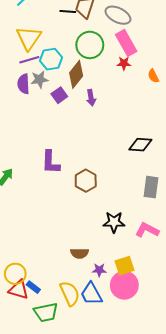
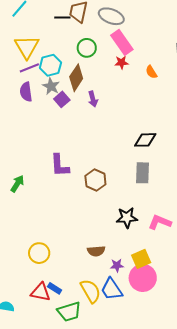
green circle: (90, 45) -> (87, 48), size x0.7
gray star: (39, 79) -> (51, 86), moved, turned -30
gray rectangle: (151, 187) -> (143, 173), moved
yellow circle: (15, 274) -> (39, 253), moved

